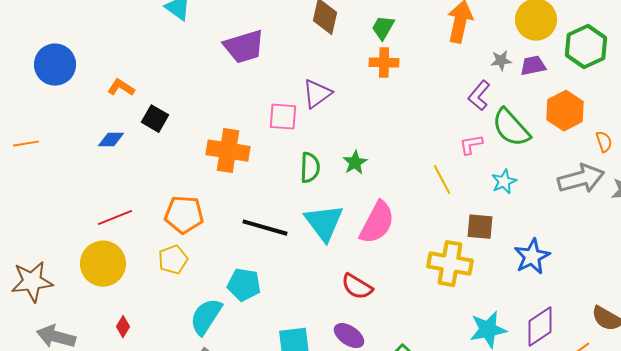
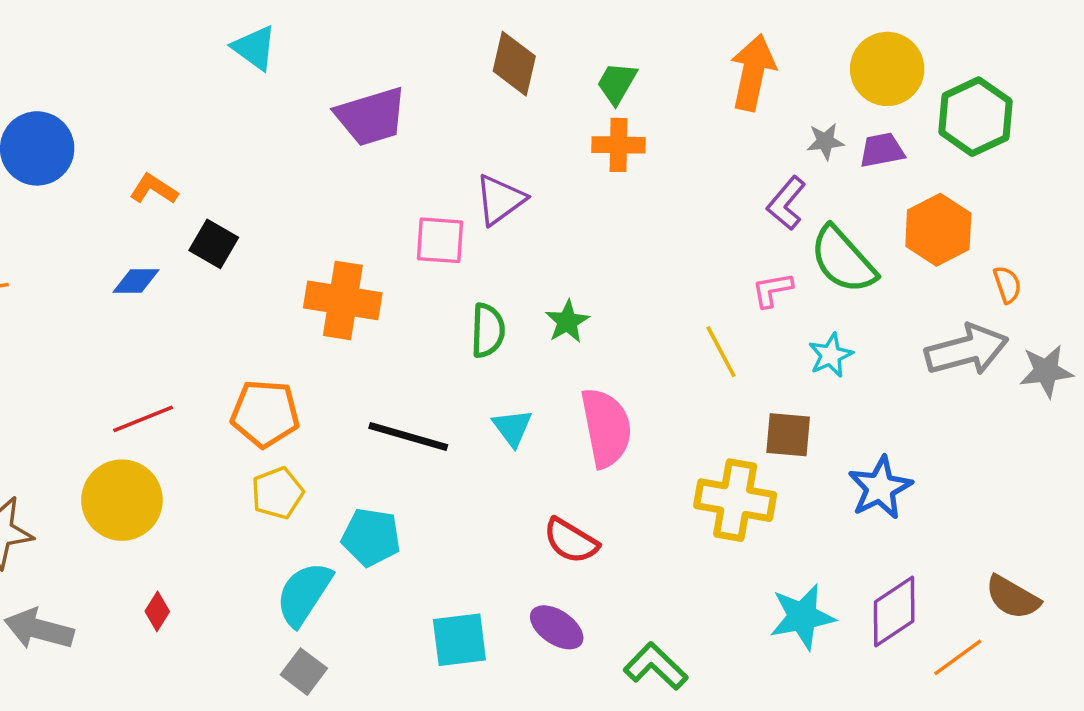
cyan triangle: (324, 223) -> (512, 428), size x0.6
pink semicircle: (377, 223) -> (606, 428), turned -39
yellow pentagon: (173, 260) -> (277, 493), moved

